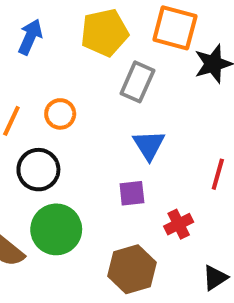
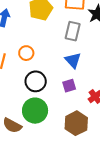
gray rectangle: (137, 82) -> (73, 31), moved
black circle: (38, 170) -> (36, 81), moved

